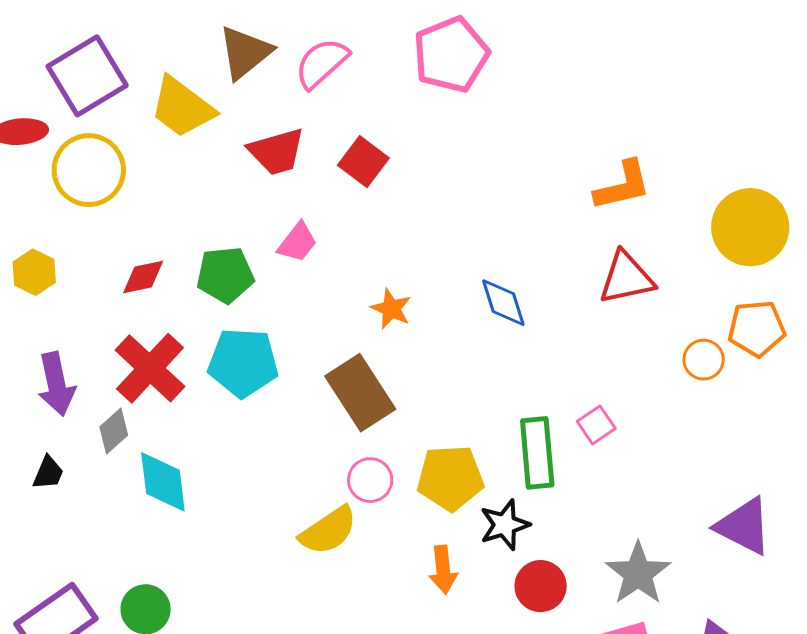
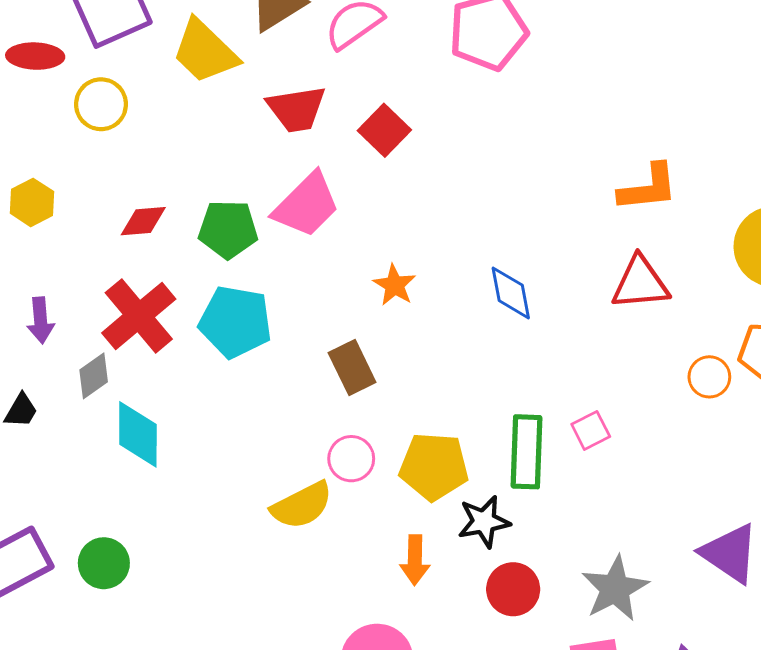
yellow circle: (89, 170) -> (101, 104), size x0.7
pink trapezoid: (297, 242) -> (306, 205), size x1.6
purple arrow: (56, 384) -> (41, 320), size x0.7
brown rectangle: (360, 393) -> (352, 368), size x0.7

